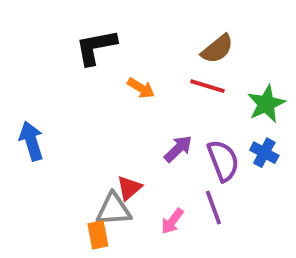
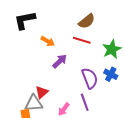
purple arrow: (178, 149) -> (60, 61), moved

